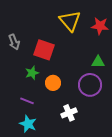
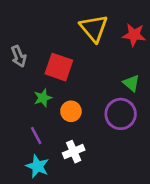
green triangle: (98, 62) -> (131, 83), turned 40
purple line: (27, 101) -> (36, 135), turned 40
white cross: (69, 113) -> (74, 152), moved

